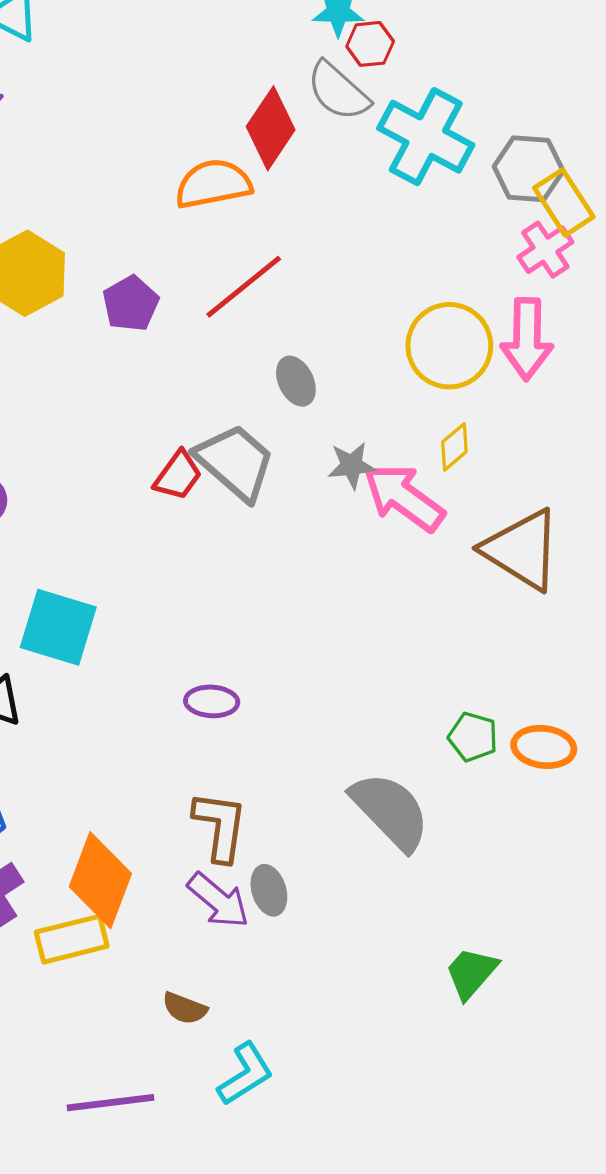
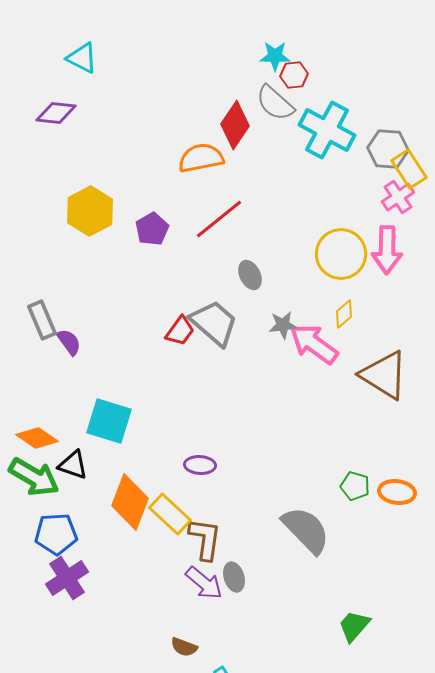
orange diamond: (100, 880) -> (130, 502), moved
yellow rectangle: (72, 939) -> (170, 514), moved, turned 57

